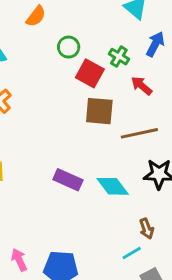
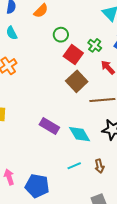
brown square: (99, 111) -> (77, 81), turned 35
cyan line: (132, 253) -> (74, 166), moved

